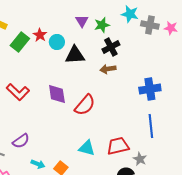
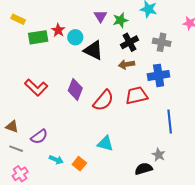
gray cross: (150, 25) -> (162, 42), moved
green rectangle: (20, 42) -> (38, 37), turned 42
black triangle: (75, 55) -> (93, 50), turned 30
blue cross: (150, 89) -> (159, 75), moved
purple diamond: (57, 94) -> (75, 89), turned 30
red trapezoid: (118, 146) -> (137, 95), moved

